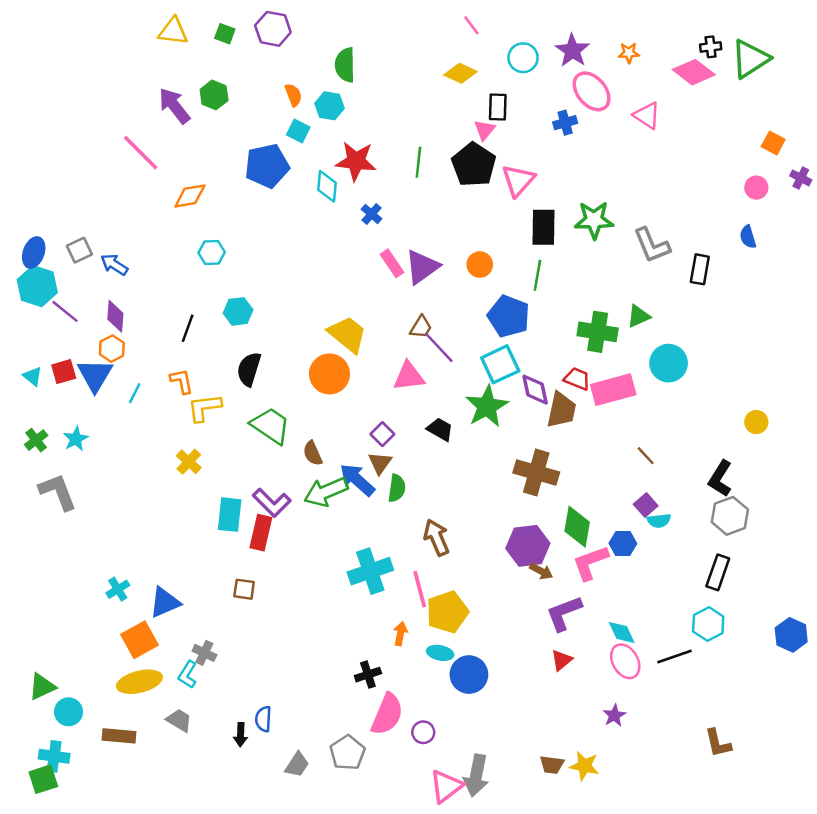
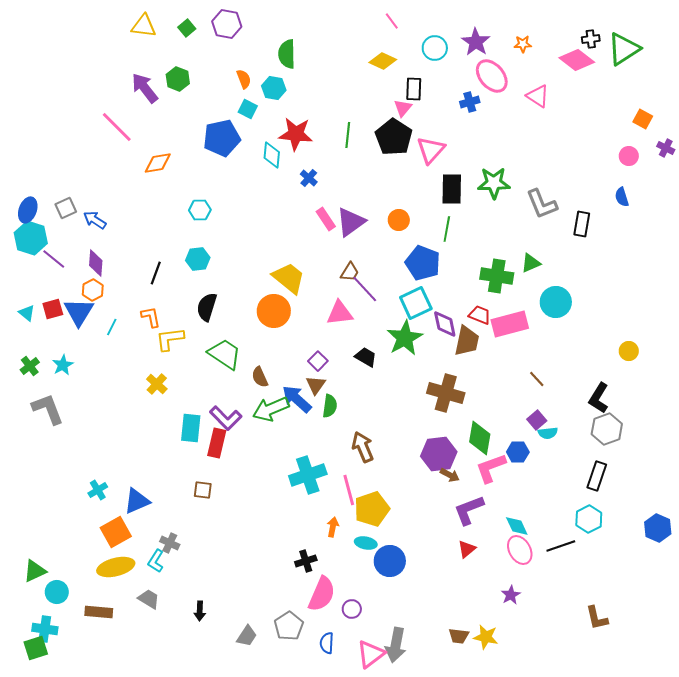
green square: (225, 34) -> (187, 28), turned 30
cyan hexagon: (212, 252) -> (200, 210), moved
blue semicircle: (263, 719) -> (327, 643), moved

